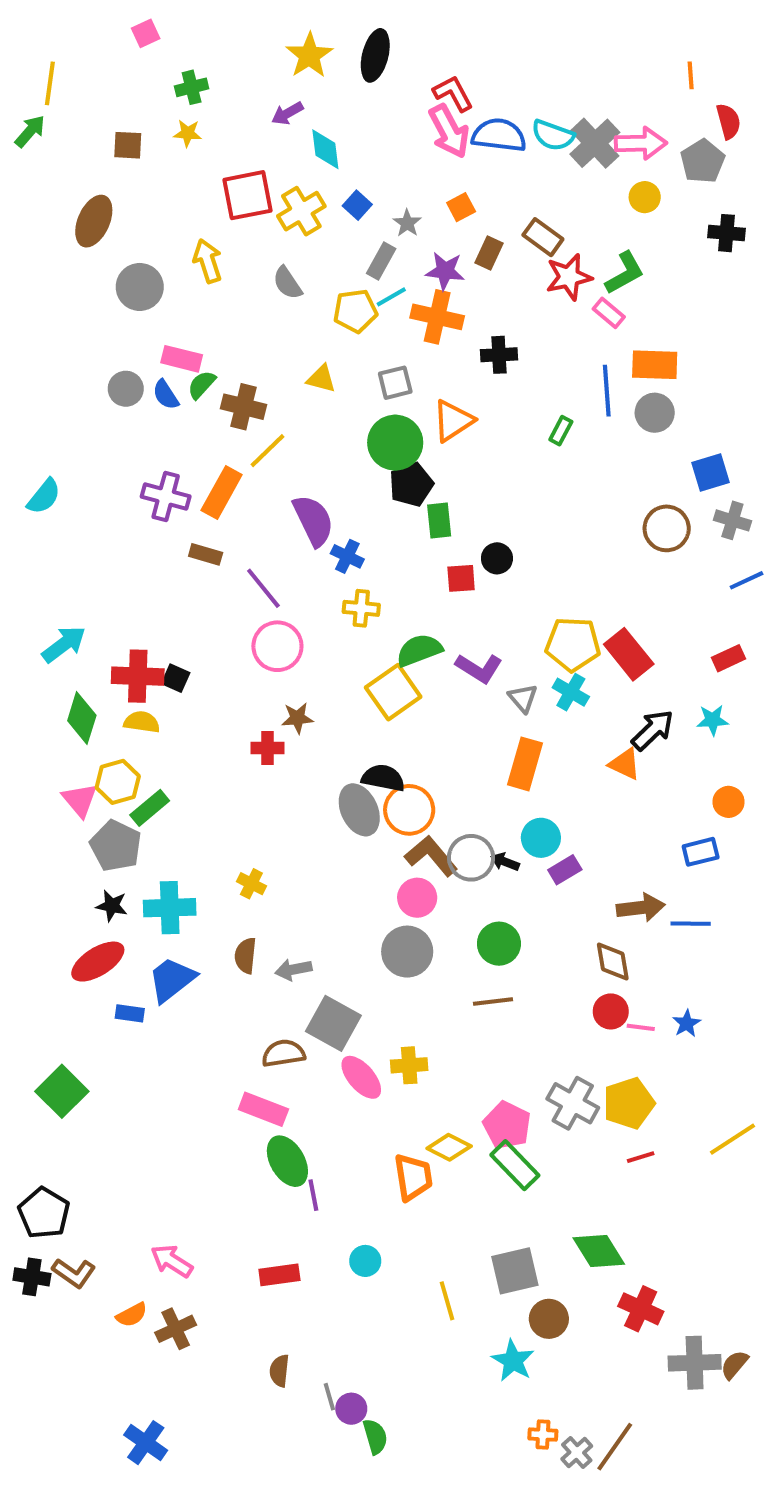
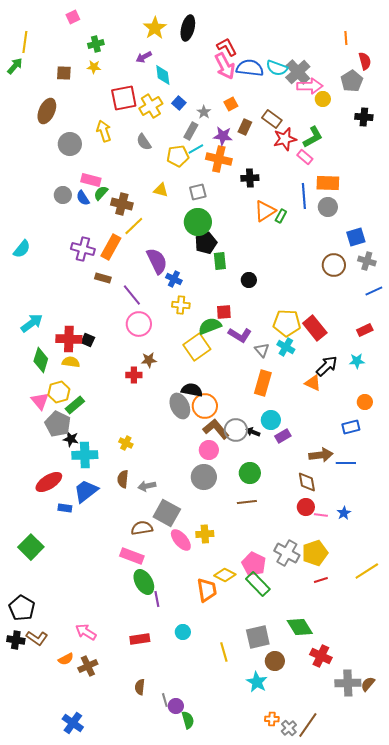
pink arrow: (641, 143) -> (310, 86), moved
orange triangle: (453, 421) -> (265, 211), moved
red square: (461, 578) -> (224, 312), moved
black star: (112, 906) -> (71, 439), moved

